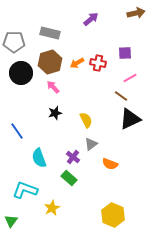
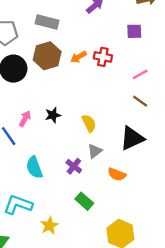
purple square: (125, 53) -> (134, 31), moved
pink arrow: (53, 87) -> (25, 119), moved, turned 72
brown line: (121, 96) -> (140, 101), moved
black triangle: (130, 119) -> (132, 138), moved
green rectangle: (69, 178) -> (84, 201), moved

